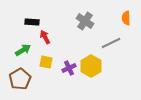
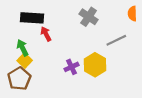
black rectangle: (32, 22) -> (32, 18), size x1.5
green arrow: (23, 50) -> (22, 48), turned -84
yellow square: (46, 62) -> (25, 60), moved, turned 32

